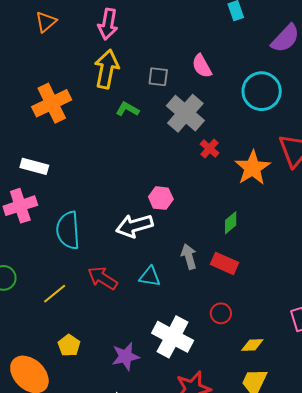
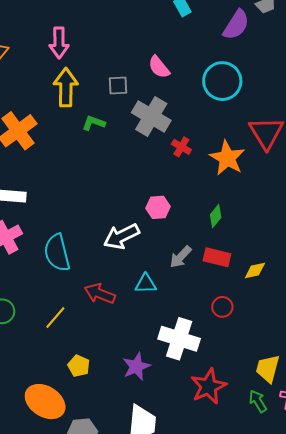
pink hexagon: (161, 198) -> (158, 207), moved
gray arrow: (189, 257) -> (181, 257), turned -110
yellow diamond: (252, 345) -> (255, 270), moved

